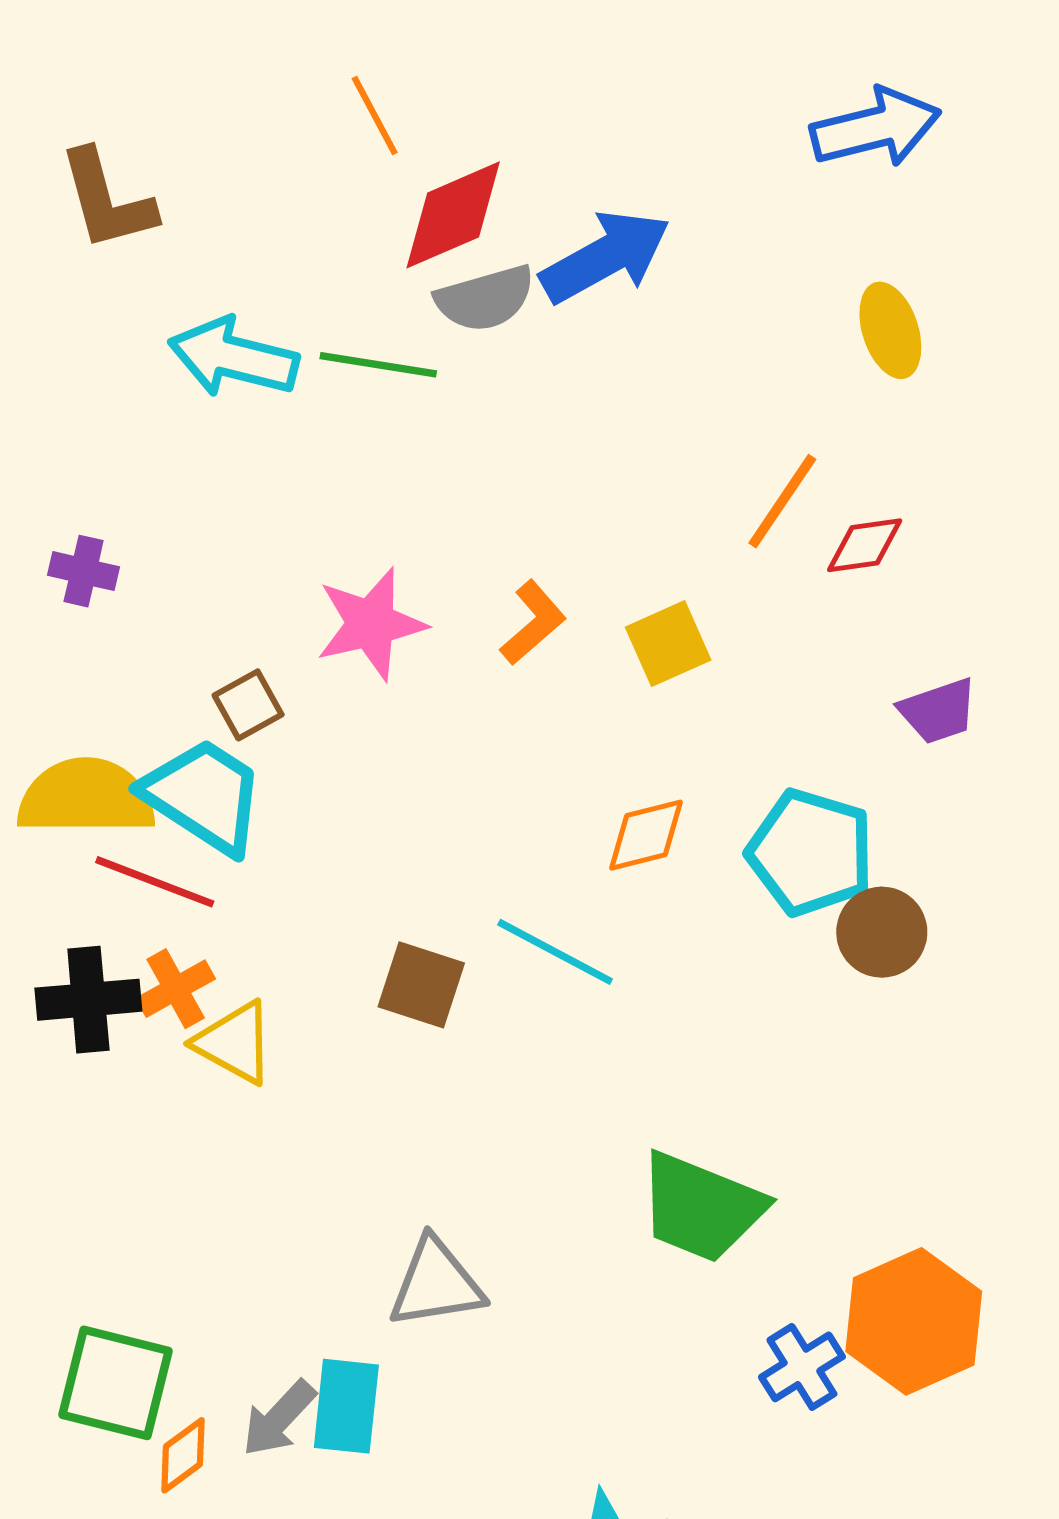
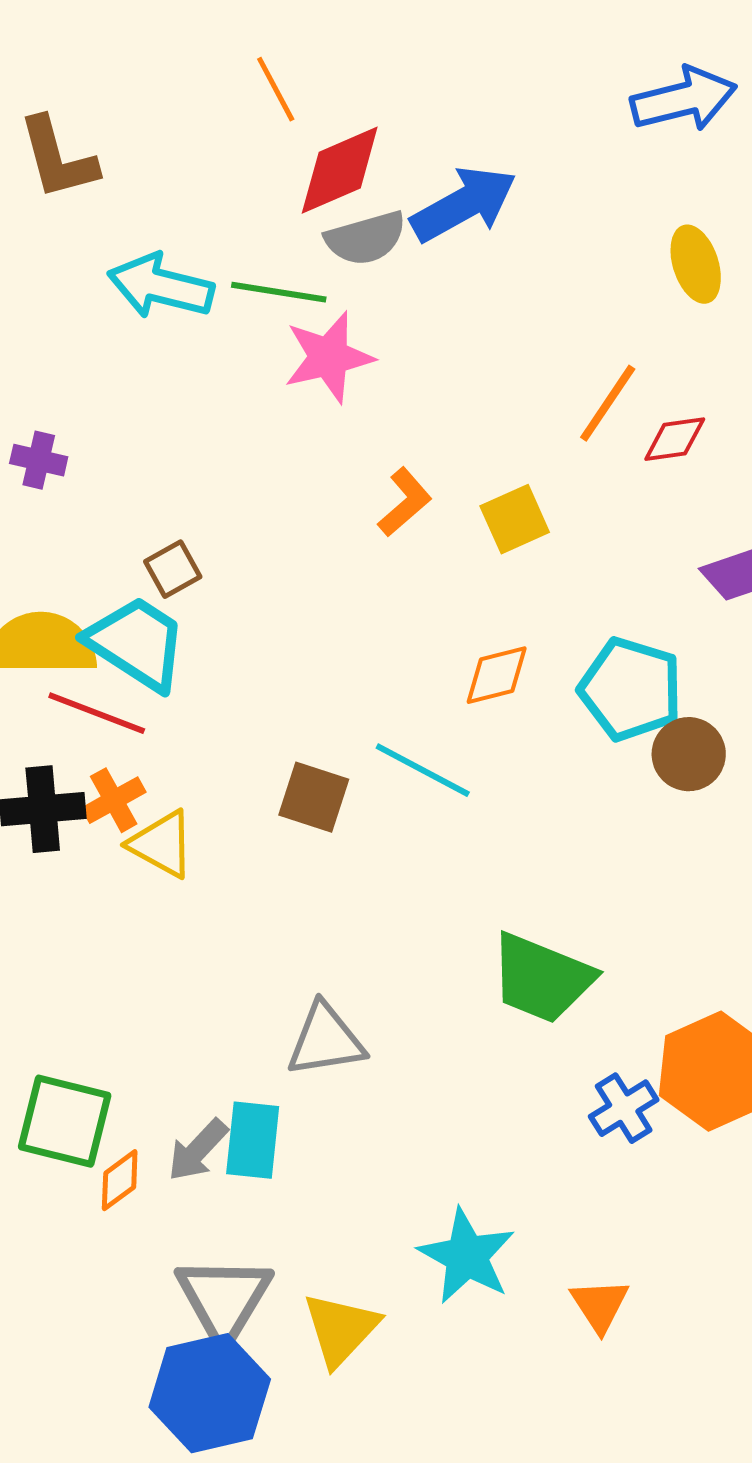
pink star: (371, 624) -> (329, 357), moved

